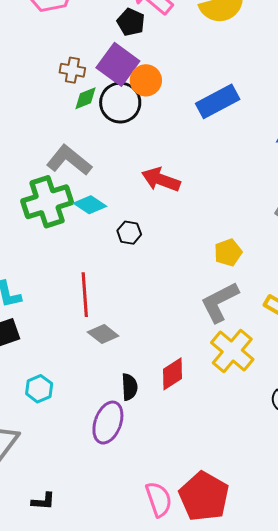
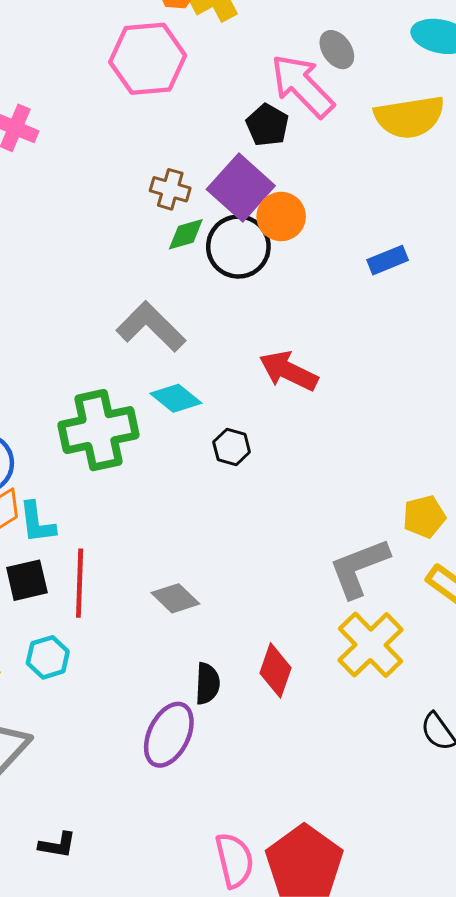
blue rectangle: (218, 101) -> (388, 260), size x0.6
green cross: (47, 202) -> (98, 430), moved
yellow pentagon: (228, 253) -> (424, 517), moved
red line: (85, 295) -> (80, 583), moved
red diamond: (172, 374) -> (275, 670), turned -44
cyan hexagon: (39, 389) -> (48, 657), moved

